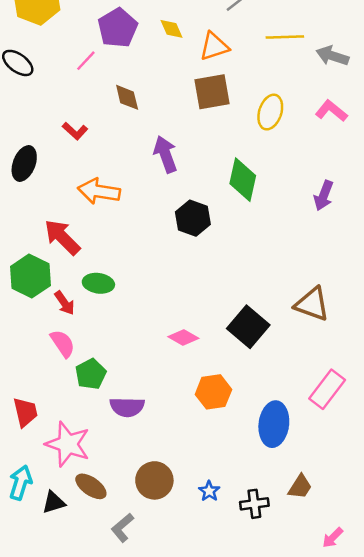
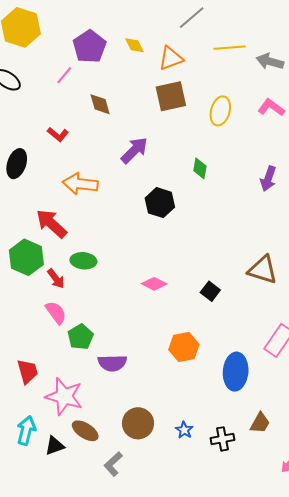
purple arrow: (165, 154) -> (134, 150), turned 68
green diamond: (243, 180) -> (200, 168), size x0.6
black square: (248, 327) -> (210, 291), size x0.6
pink diamond: (183, 338) -> (154, 284), moved

